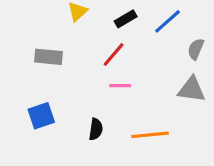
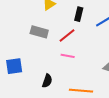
black rectangle: (126, 19) -> (79, 14), turned -56
gray rectangle: (48, 57) -> (39, 32), moved

